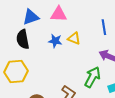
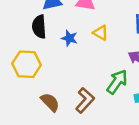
blue star: (55, 41) -> (69, 38), moved

